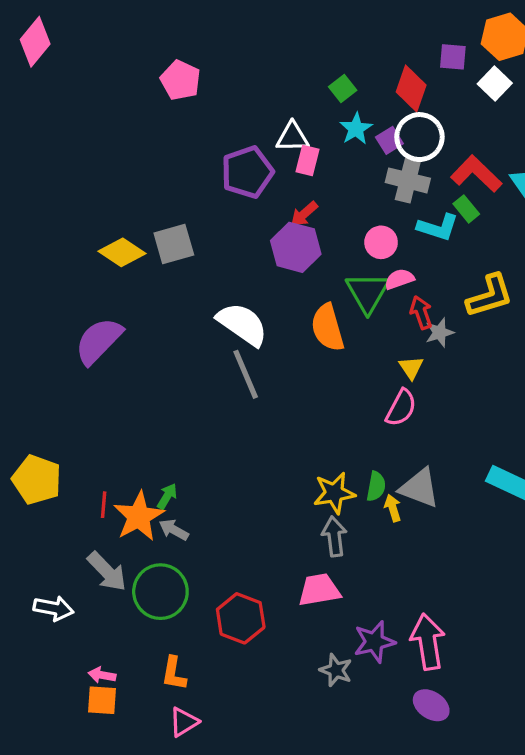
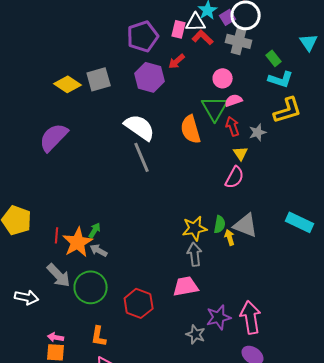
white triangle: (292, 137) -> (196, 22), moved
red L-shape: (476, 174) -> (203, 37), moved, size x0.7
cyan L-shape: (438, 227) -> (281, 79), moved
purple hexagon: (296, 247) -> (150, 77), moved
red arrow: (421, 313) -> (233, 126), moved

